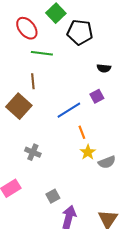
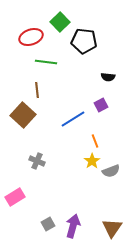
red ellipse: (27, 28) -> (31, 37), turned -70
orange line: (82, 132) -> (95, 141), moved
gray square: (53, 196) -> (48, 224), moved

